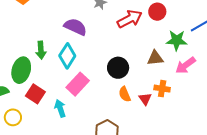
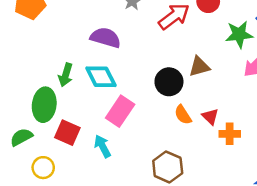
green arrow: (41, 50) -> (66, 75), turned 30
cyan diamond: (67, 56) -> (101, 77), turned -50
brown triangle: (155, 58) -> (199, 67), moved
orange cross: (162, 89) -> (230, 134), moved

